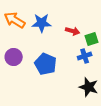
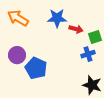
blue star: (42, 23) -> (57, 18), moved
blue pentagon: (46, 64) -> (36, 68), moved

